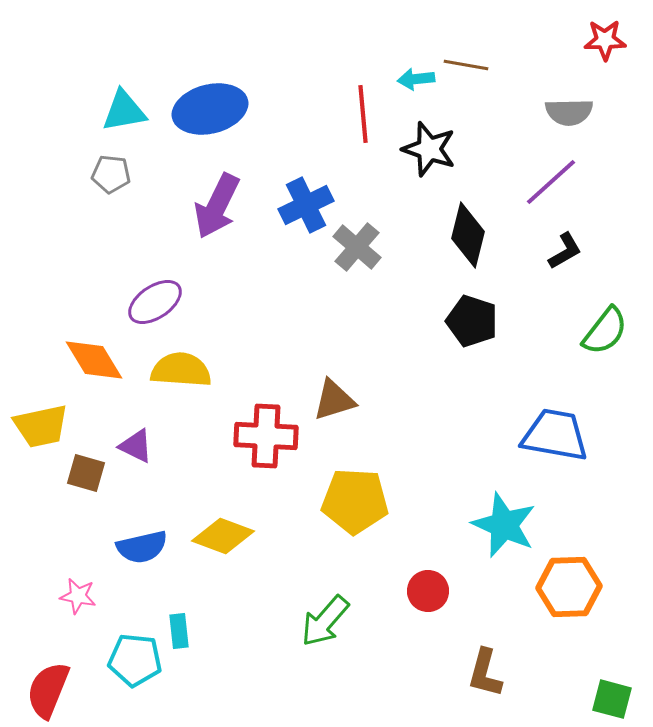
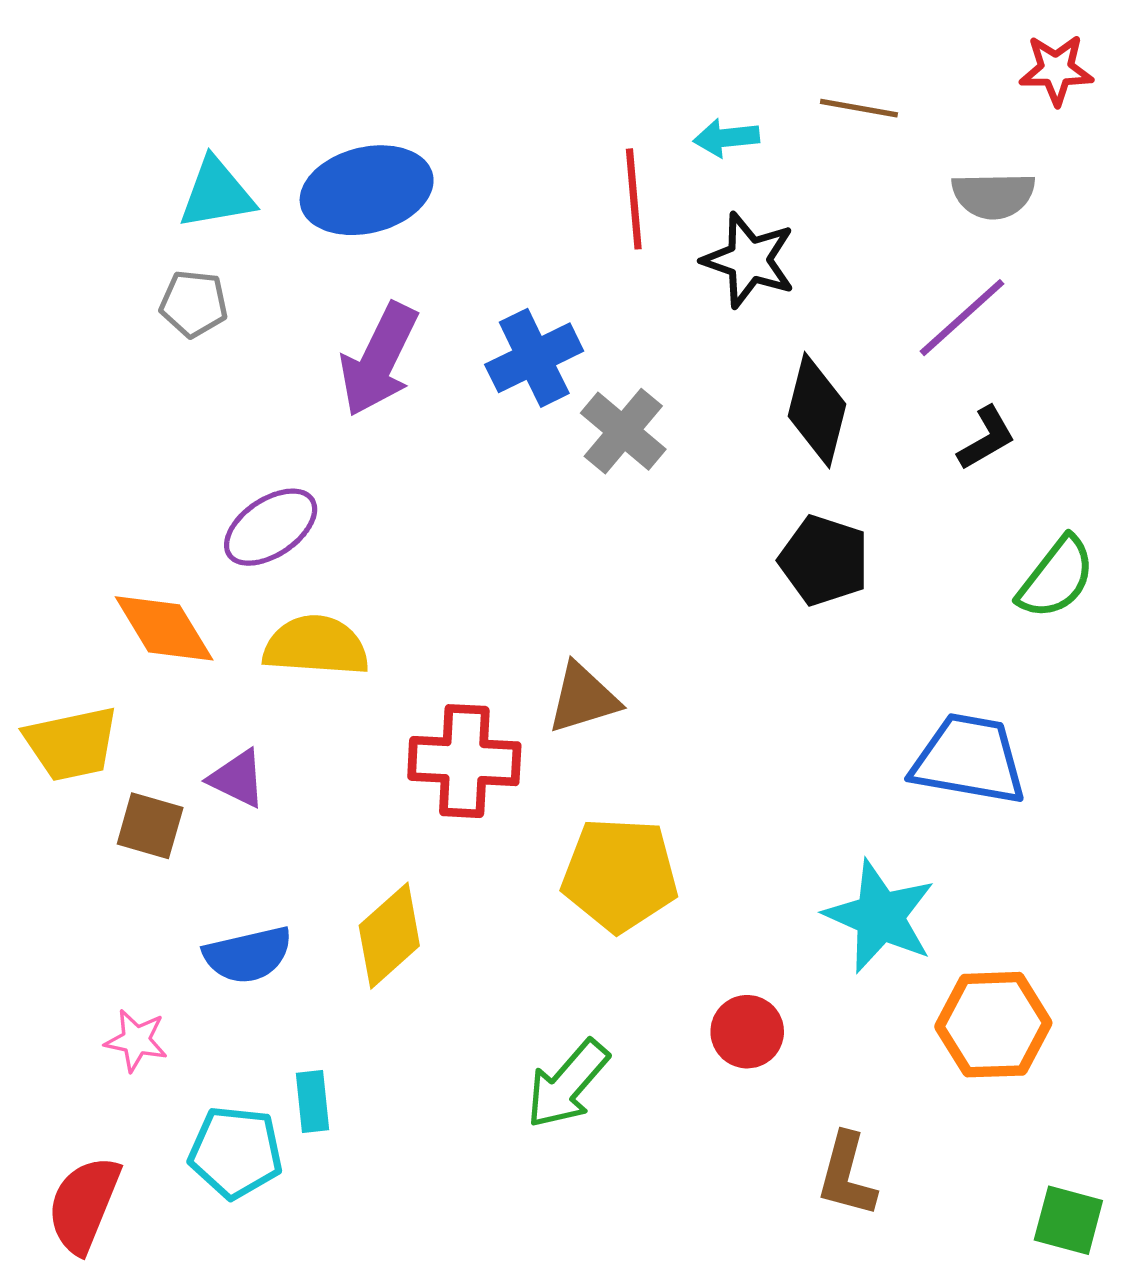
brown line: (466, 65) -> (859, 108), moved
yellow diamond: (223, 536) -> (389, 936), turned -62

